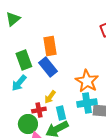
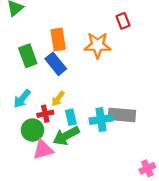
orange star: (87, 81) -> (98, 45), moved, turned -30
cyan arrow: (19, 83) -> (22, 99), moved
cyan cross: (87, 103) -> (101, 120), moved

